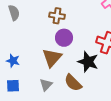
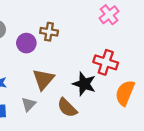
purple circle: (64, 38) -> (26, 43), moved
gray triangle: (46, 85) -> (29, 104), moved

